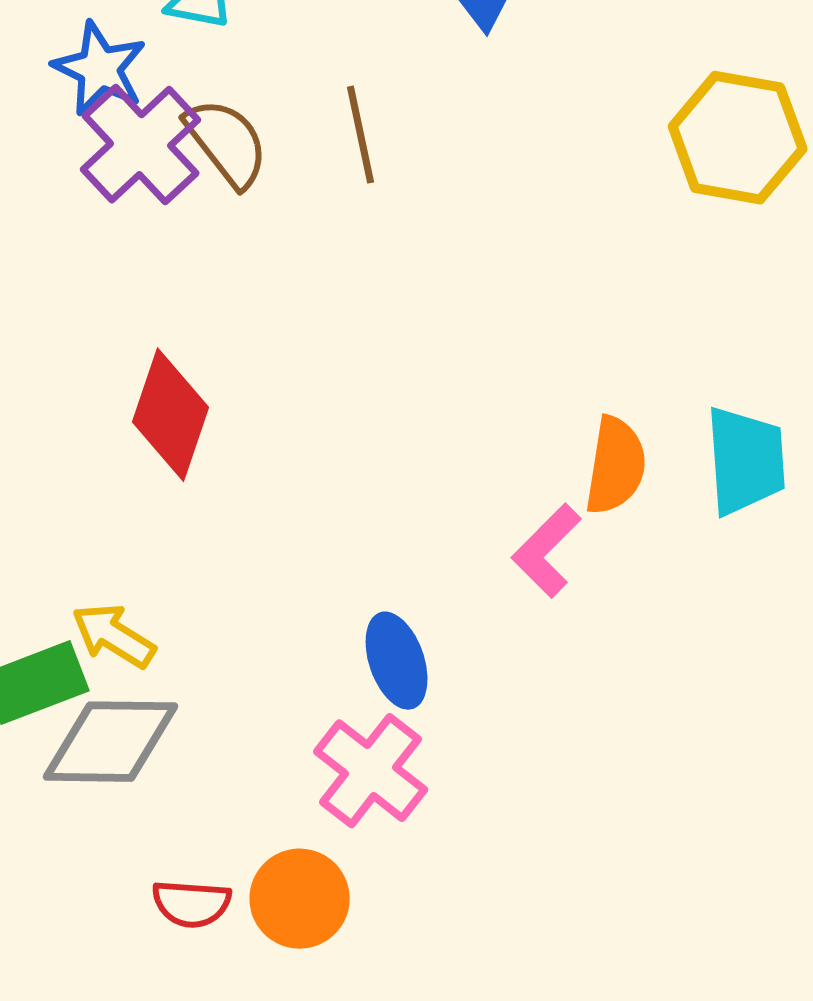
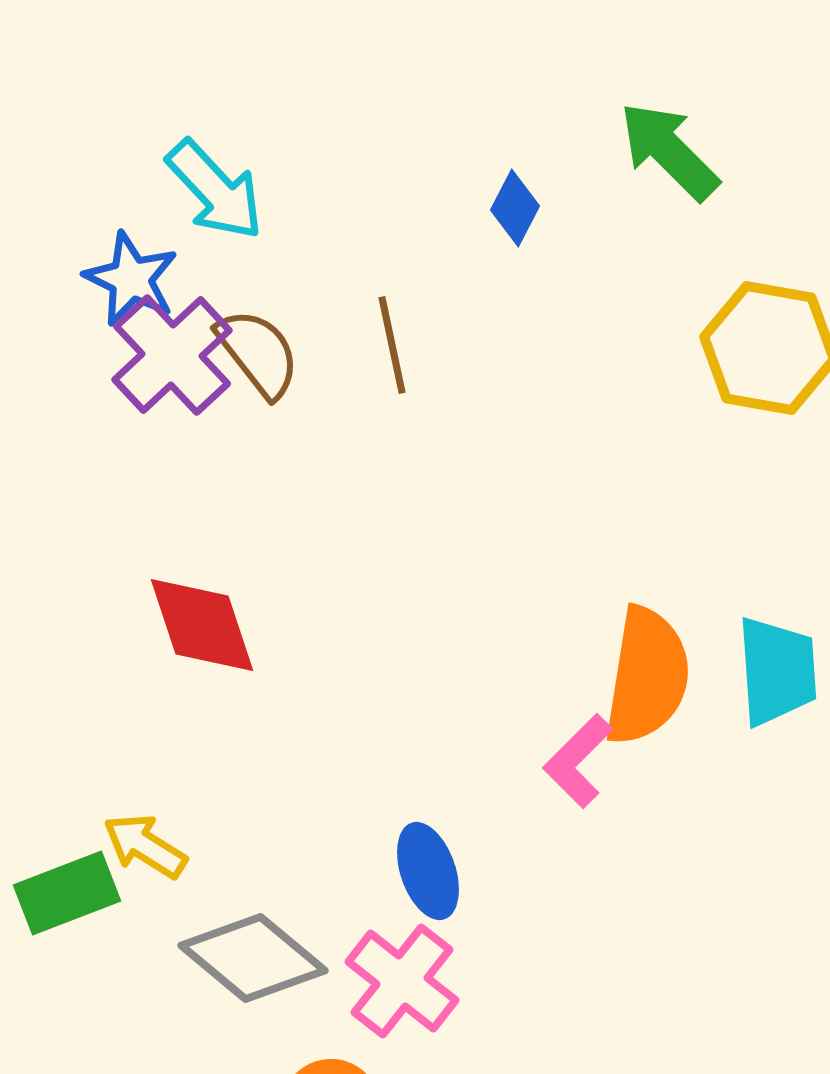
red diamond: (171, 415) -> (202, 625), turned -37
orange semicircle: (616, 466) -> (647, 676), size x1.4
gray diamond: (111, 742) -> (253, 958), moved, turned 39

